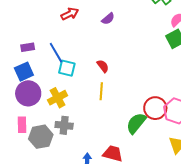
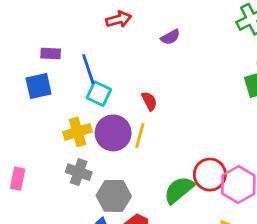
purple circle: (28, 93) -> (113, 133), moved
pink rectangle: (22, 125) -> (18, 179), moved
gray hexagon: (41, 137) -> (114, 196), moved

